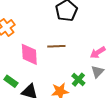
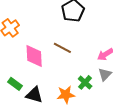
brown line: (56, 46) -> (62, 48), turned 30

